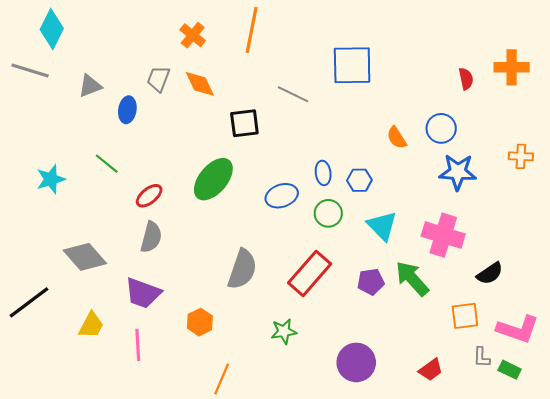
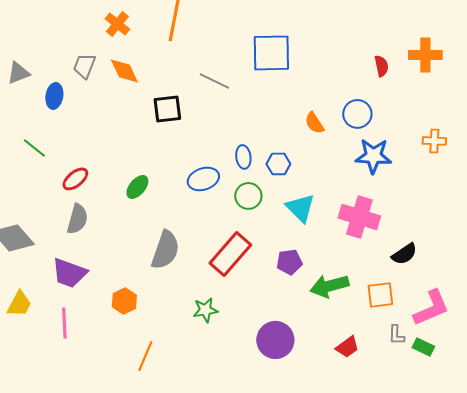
green ellipse: (213, 179) -> (137, 187), moved, size x0.6
green arrow: (412, 279) -> (329, 286), moved, turned -63
pink L-shape: (518, 329) -> (431, 308), turned -42

